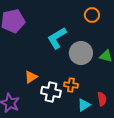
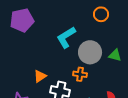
orange cross: (71, 85) -> (80, 74), moved

